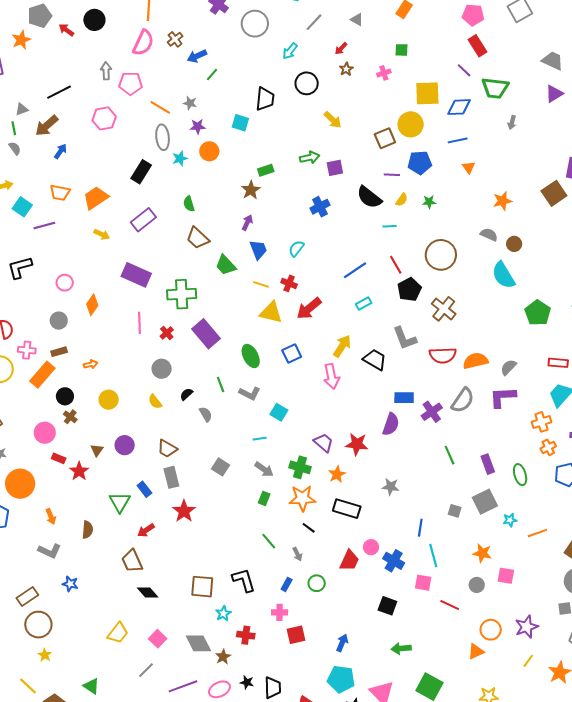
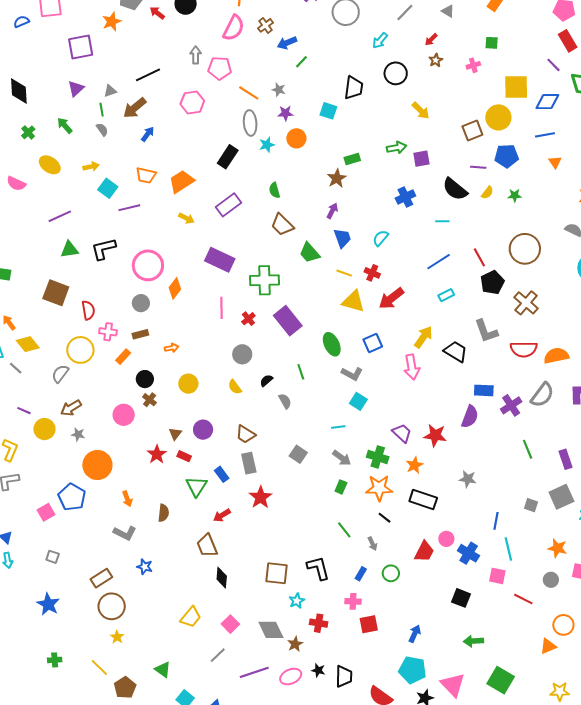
cyan line: (389, 226) -> (442, 221), moved
pink circle: (65, 283) -> (148, 265), size x1.8
orange rectangle: (42, 375) -> (123, 357), size x0.6
gray L-shape: (250, 393) -> (352, 374), moved
red rectangle: (59, 458) -> (184, 456), moved
black diamond: (148, 593) -> (222, 578), turned 45

